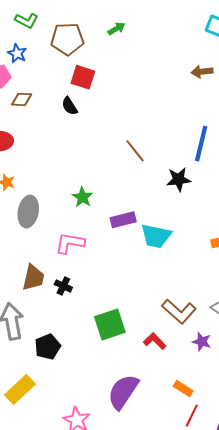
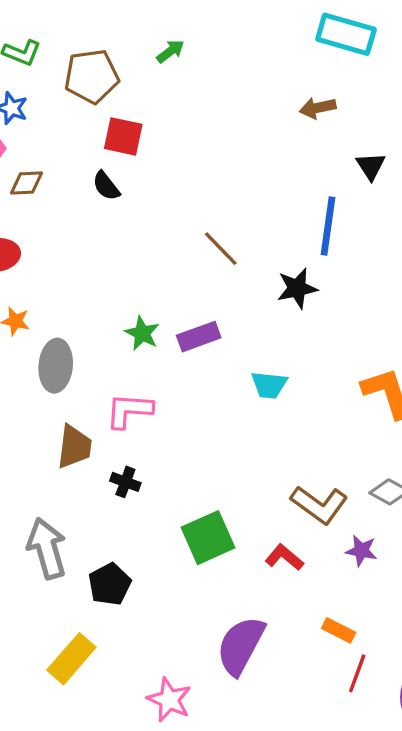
purple rectangle: (123, 220) -> (199, 337), moved
cyan trapezoid: (156, 236) -> (269, 385), size x0.7
brown trapezoid: (33, 278) -> (74, 447), moved

